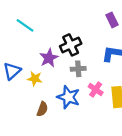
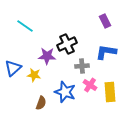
purple star: (49, 58) -> (47, 56), turned 30
gray cross: (78, 69) -> (82, 66), moved

